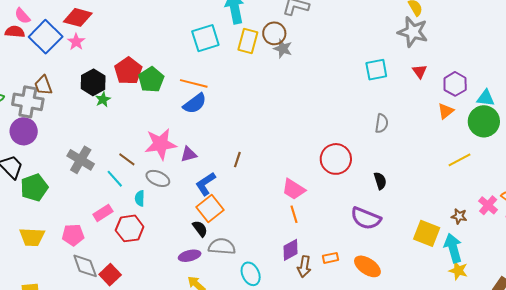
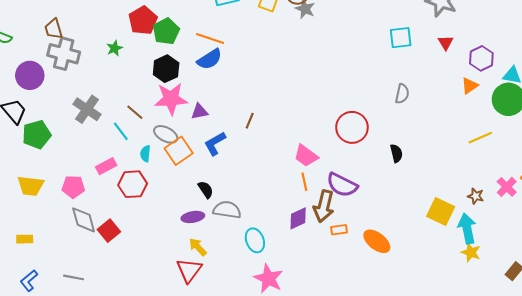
black hexagon: (93, 82) -> (166, 69), moved
gray cross: (28, 102) -> (64, 54), moved
orange square: (210, 208) -> (179, 151), moved
purple semicircle: (366, 218) -> (342, 185), moved
brown arrow: (304, 267) -> (324, 206), moved, size x1.4

